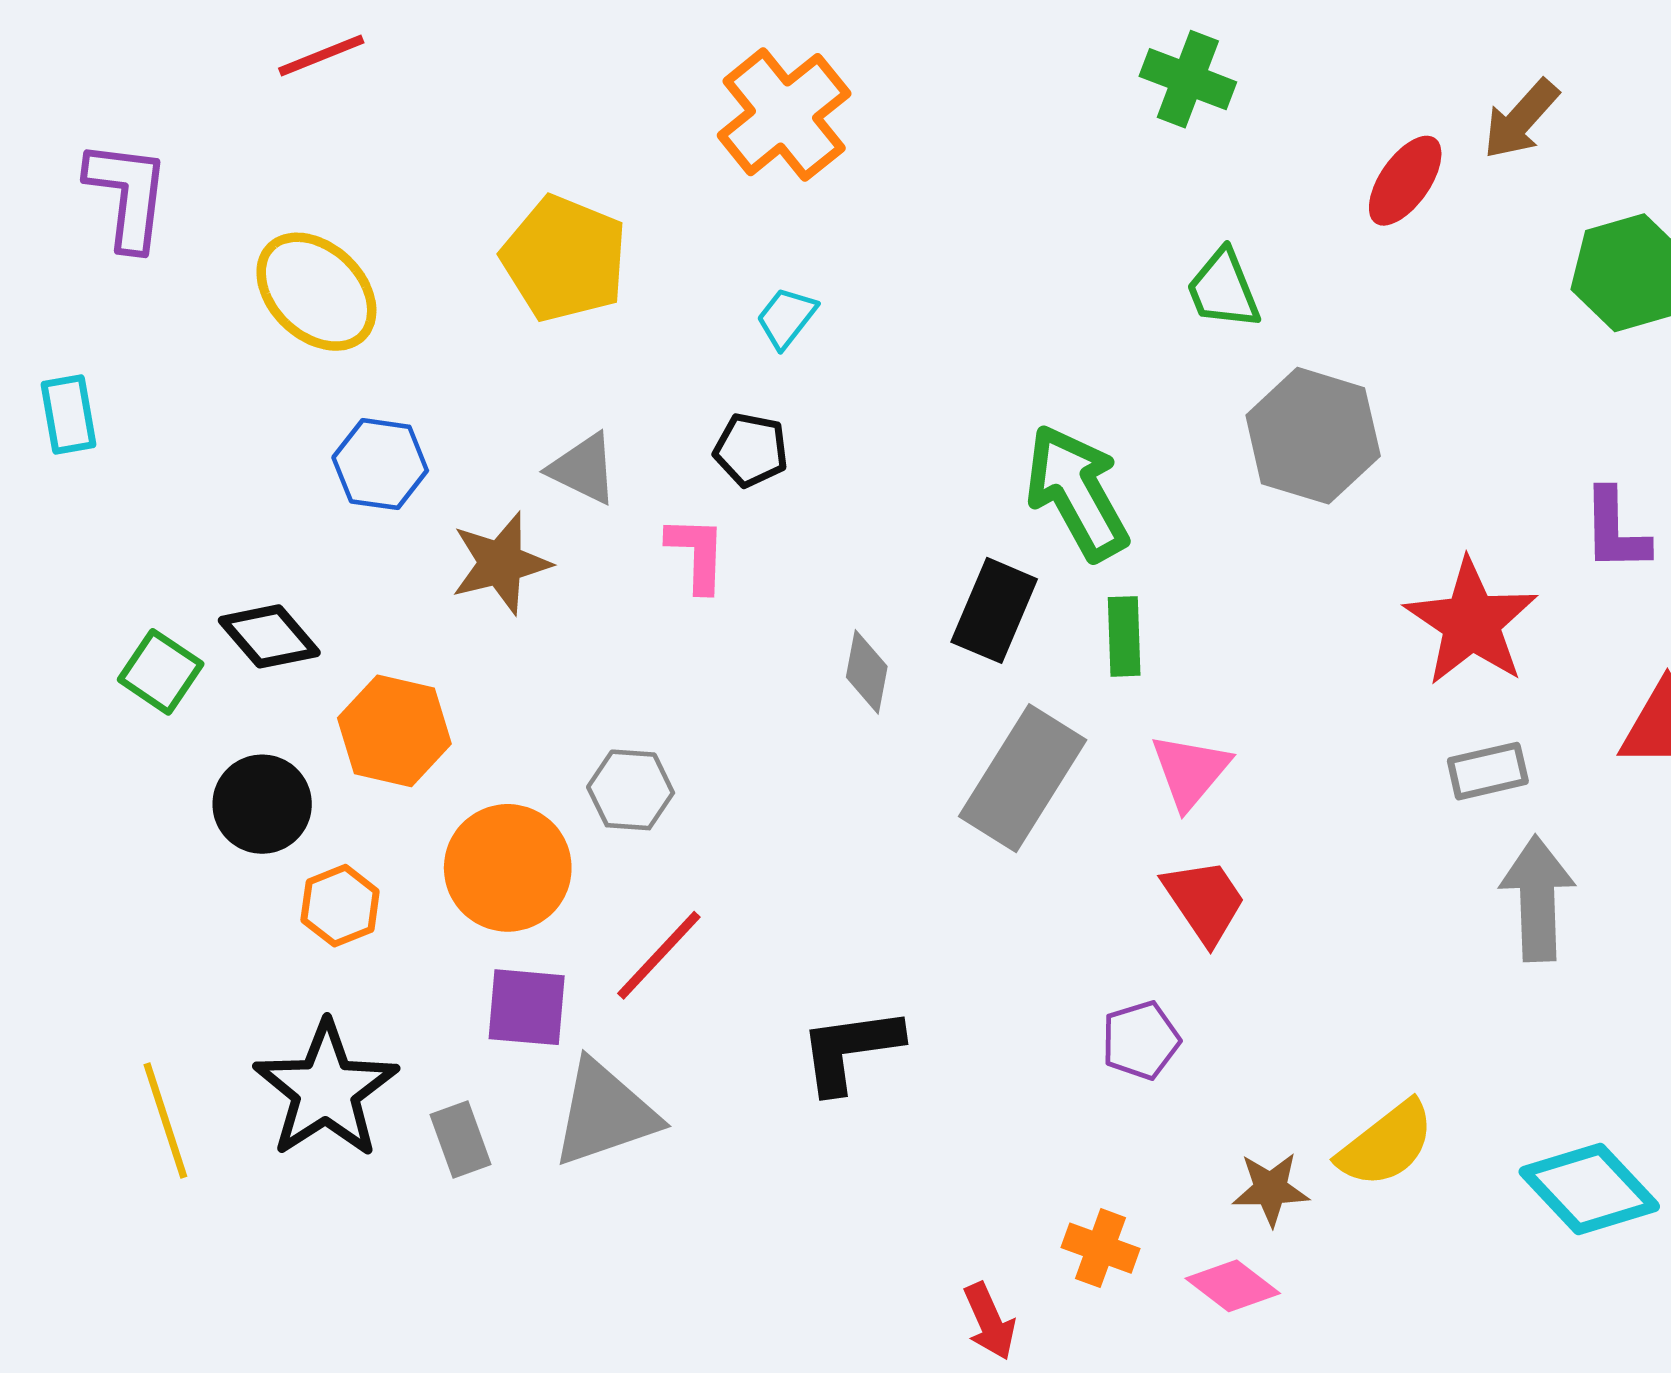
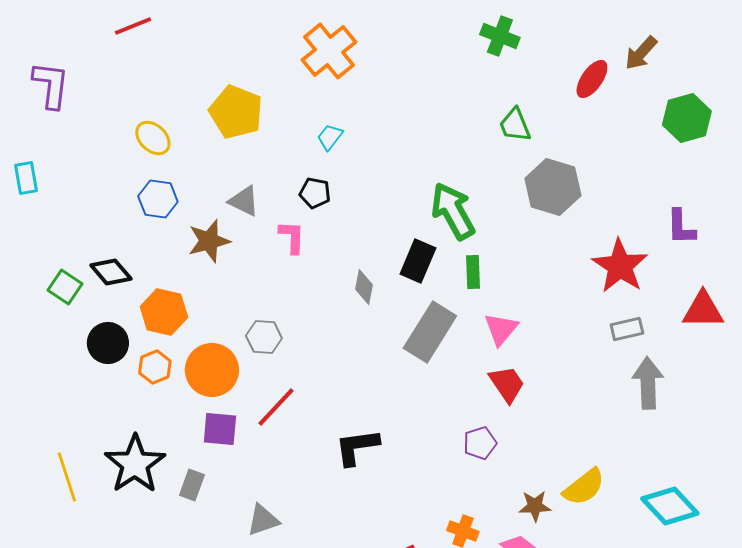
yellow ellipse: (316, 292) -> (153, 138), moved, size x0.7
orange hexagon: (340, 906) -> (155, 367), moved
gray triangle: (605, 1113) -> (263, 520), moved, size x0.7
gray rectangle: (461, 1139) -> (192, 485), turned 40

